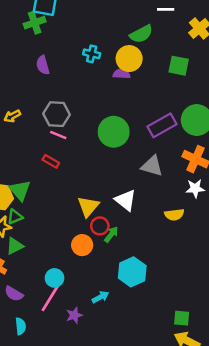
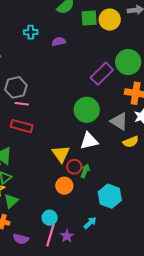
yellow circle: (129, 59) -> (110, 20), moved
green square: (179, 66) -> (89, 18), moved
green circle: (114, 132) -> (87, 110), moved
red rectangle: (51, 161) -> (22, 126), size x1.5
gray triangle: (152, 166) -> (119, 121), moved, turned 30
white triangle: (126, 200) -> (89, 141), turned -36
purple star: (74, 315) -> (67, 236), moved

